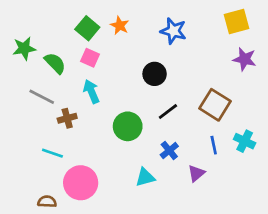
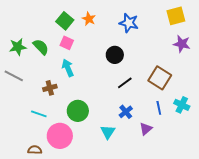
green star: (24, 48) -> (18, 47), moved
gray line: (42, 97) -> (14, 76), moved
green circle: (128, 126) -> (78, 111), moved
cyan triangle: (145, 177) -> (108, 132), turned -42

